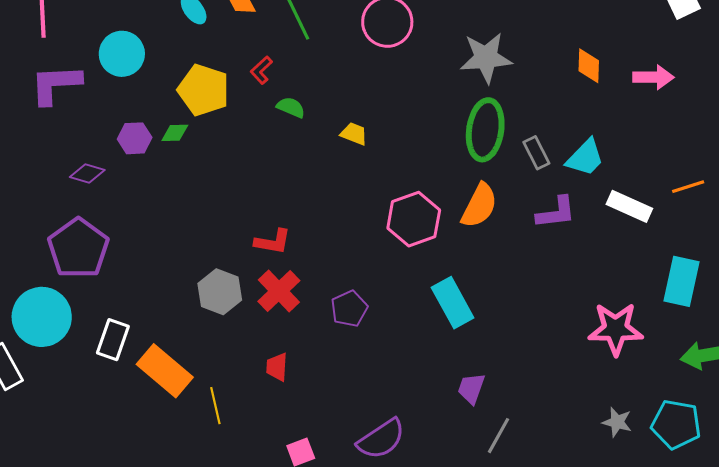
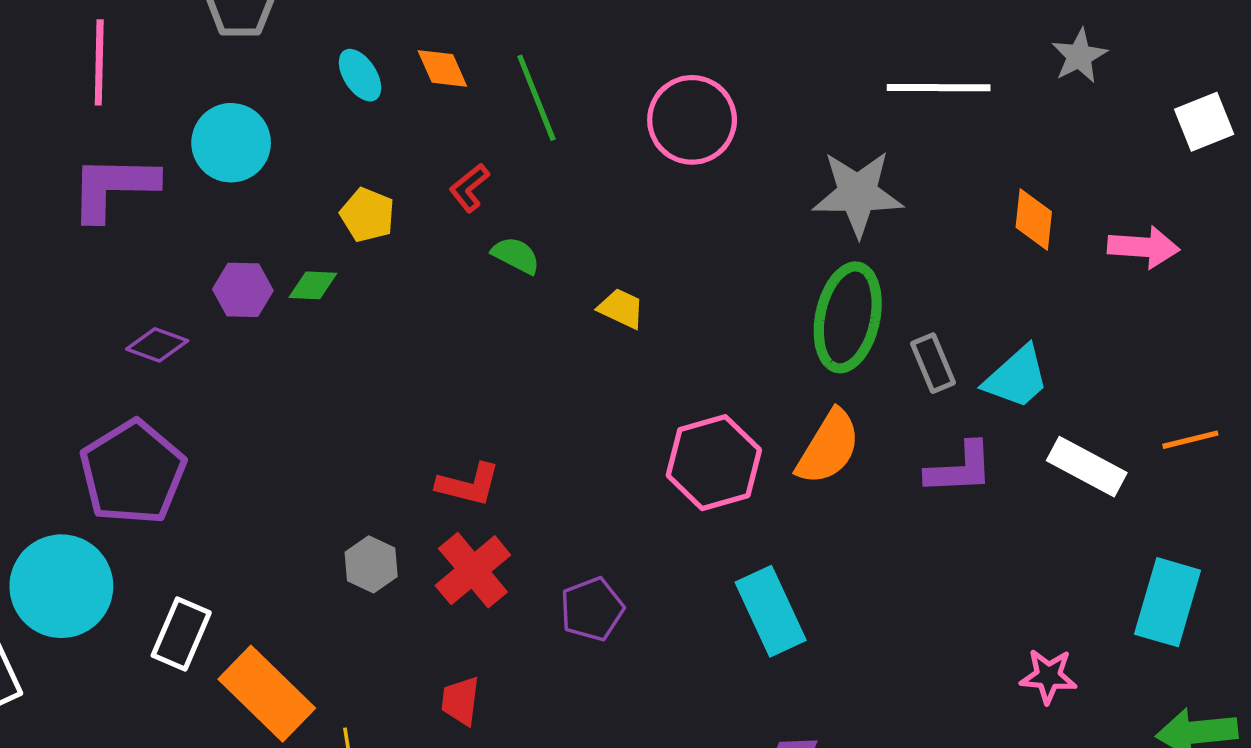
yellow pentagon: (204, 90) -> (367, 215), size x0.6
gray hexagon: (220, 292) -> (371, 564), size x0.7
pink star: (616, 329) -> (1048, 676), size x0.6

